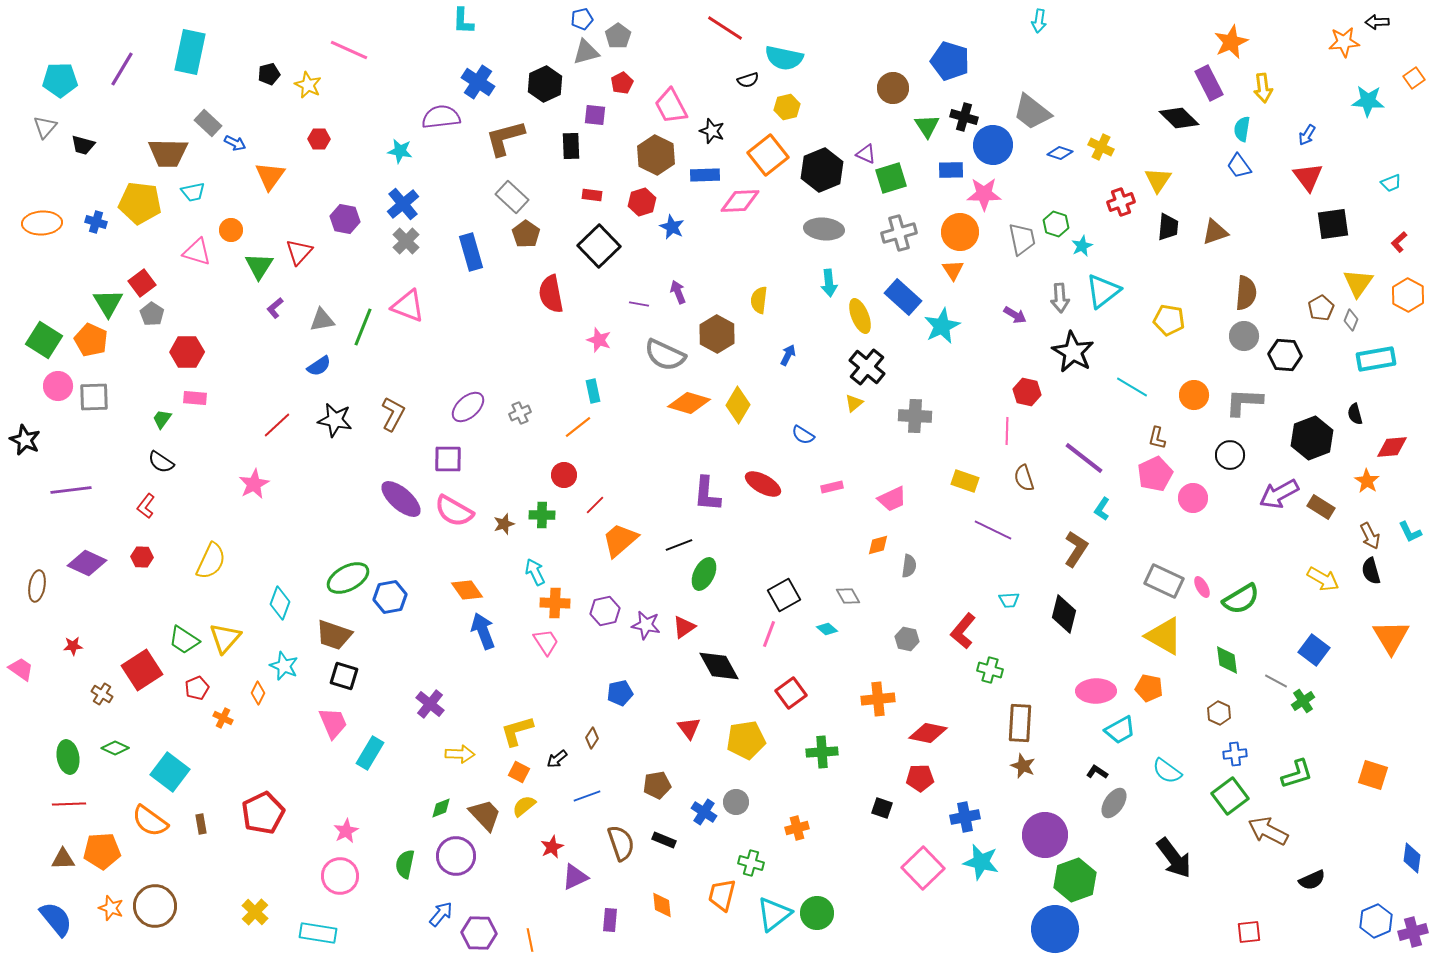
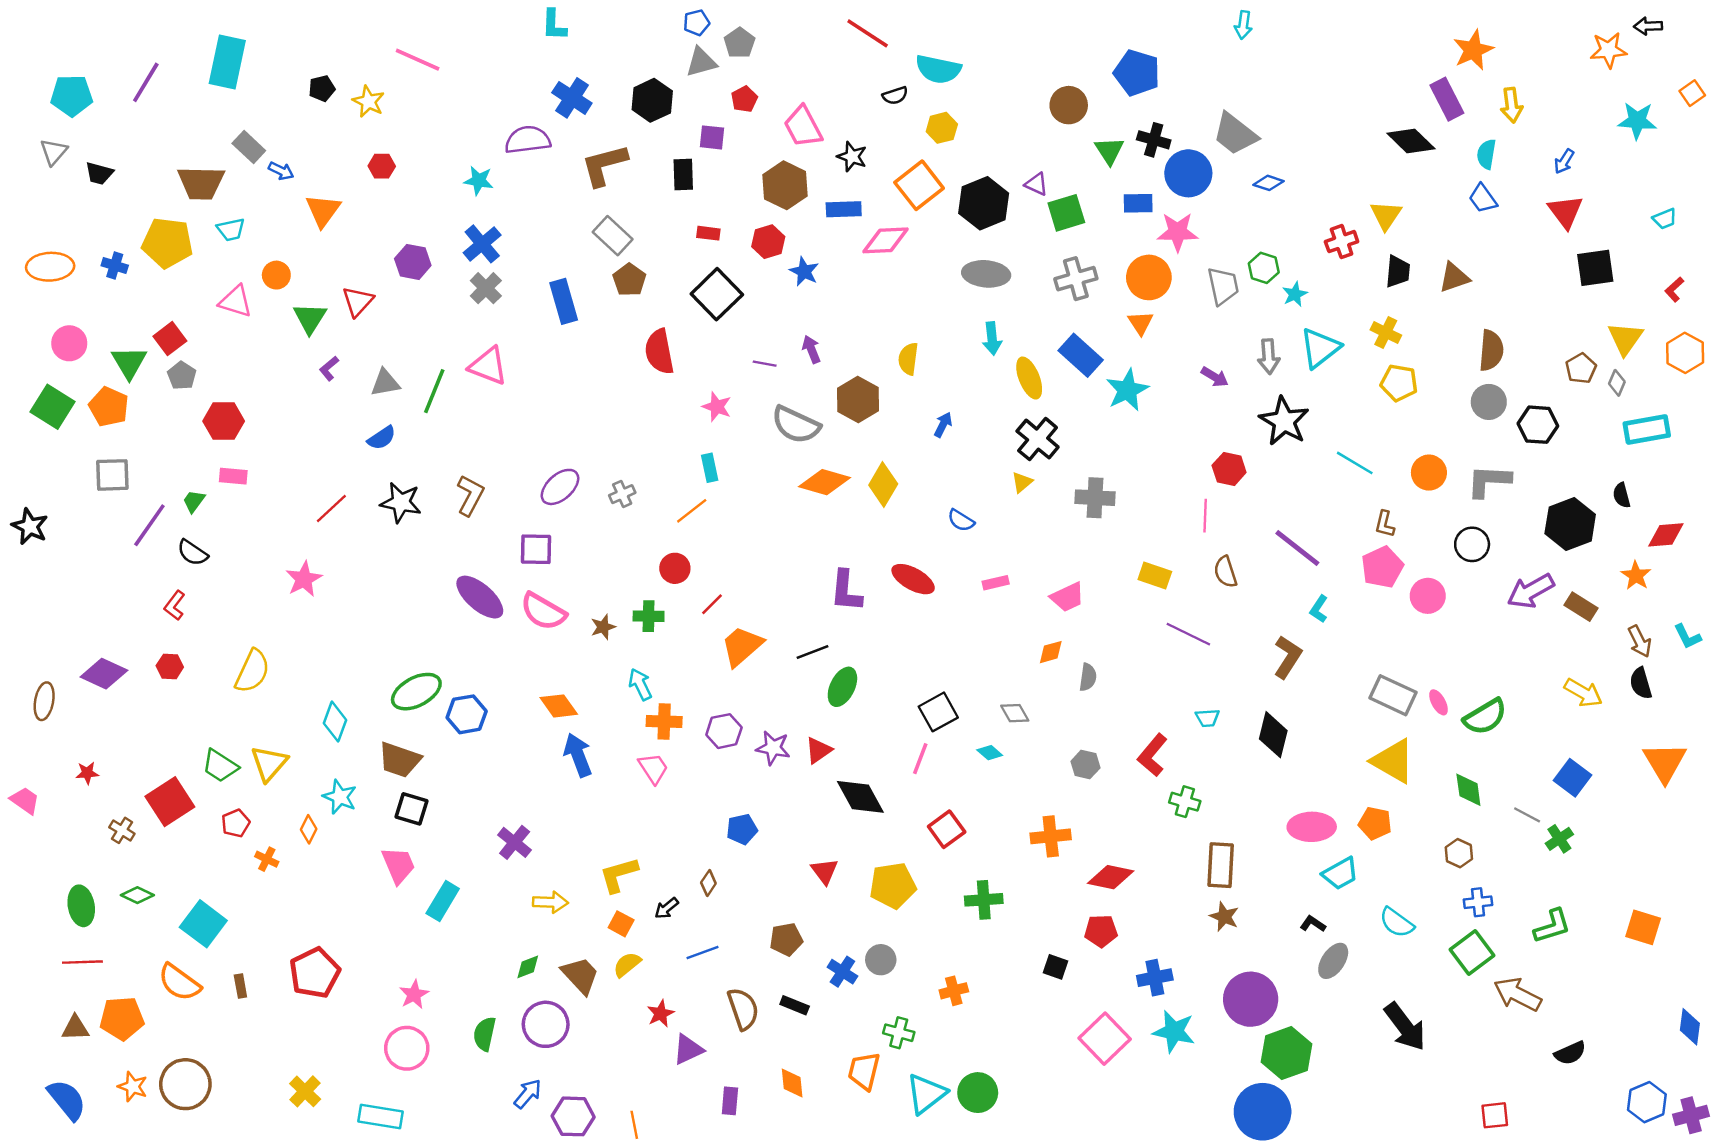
yellow cross: (1101, 147) -> (1386, 333), moved
pink circle: (58, 386) -> (69, 343), moved
purple line: (71, 490) -> (149, 525), moved, turned -48

